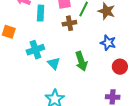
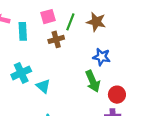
green arrow: (81, 61) -> (93, 81), moved
red circle: (120, 67) -> (117, 95), moved

